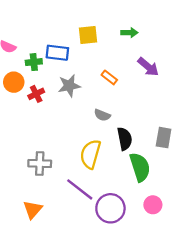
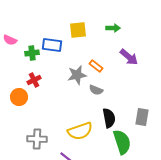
orange circle: (14, 82) -> (19, 97), moved
gray star: (69, 86) -> (77, 75), moved
gray semicircle: (102, 115) -> (96, 90), moved
yellow semicircle: (90, 154) -> (80, 131), turned -125

